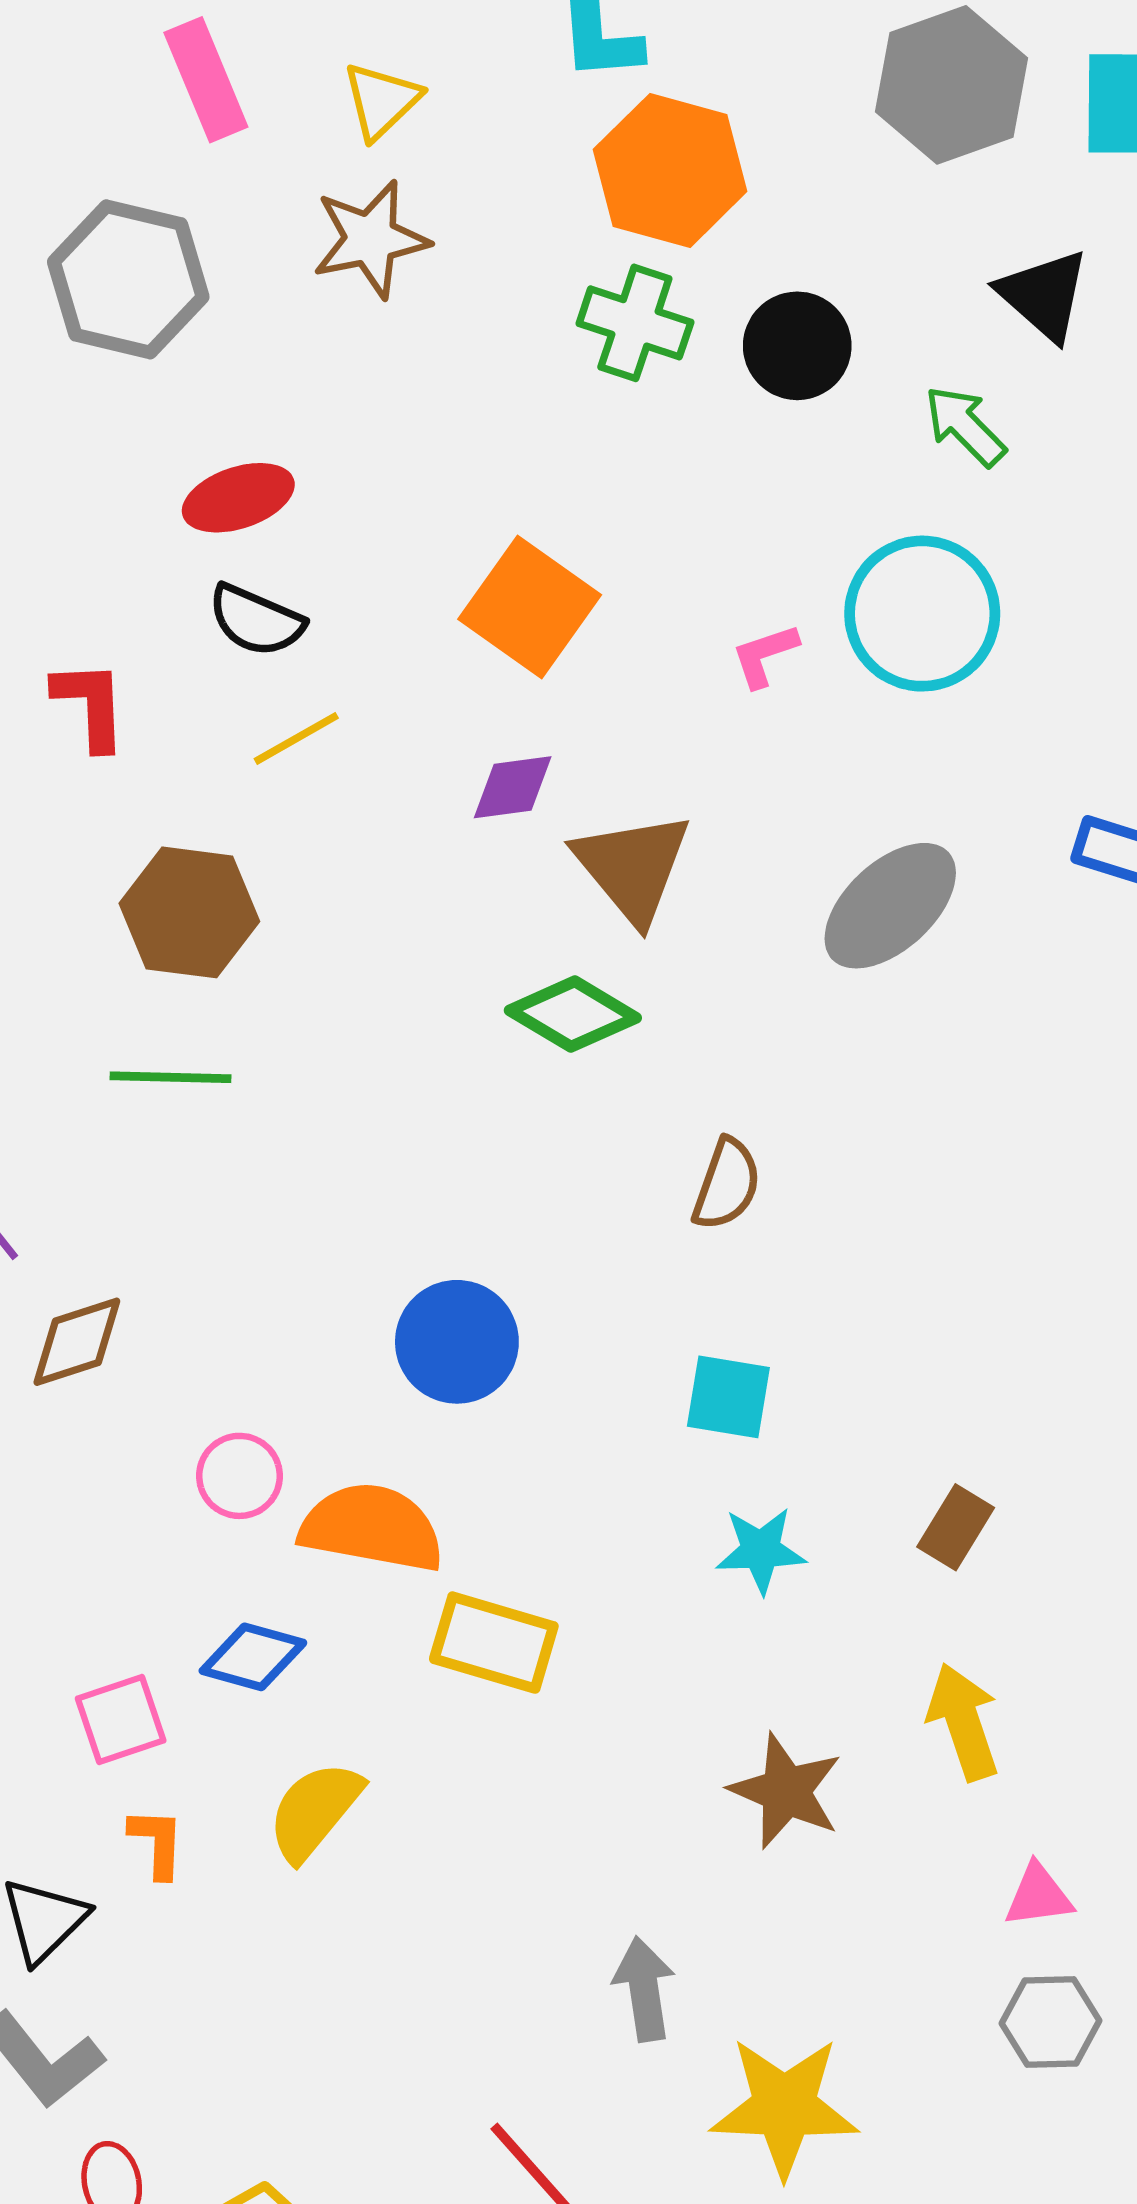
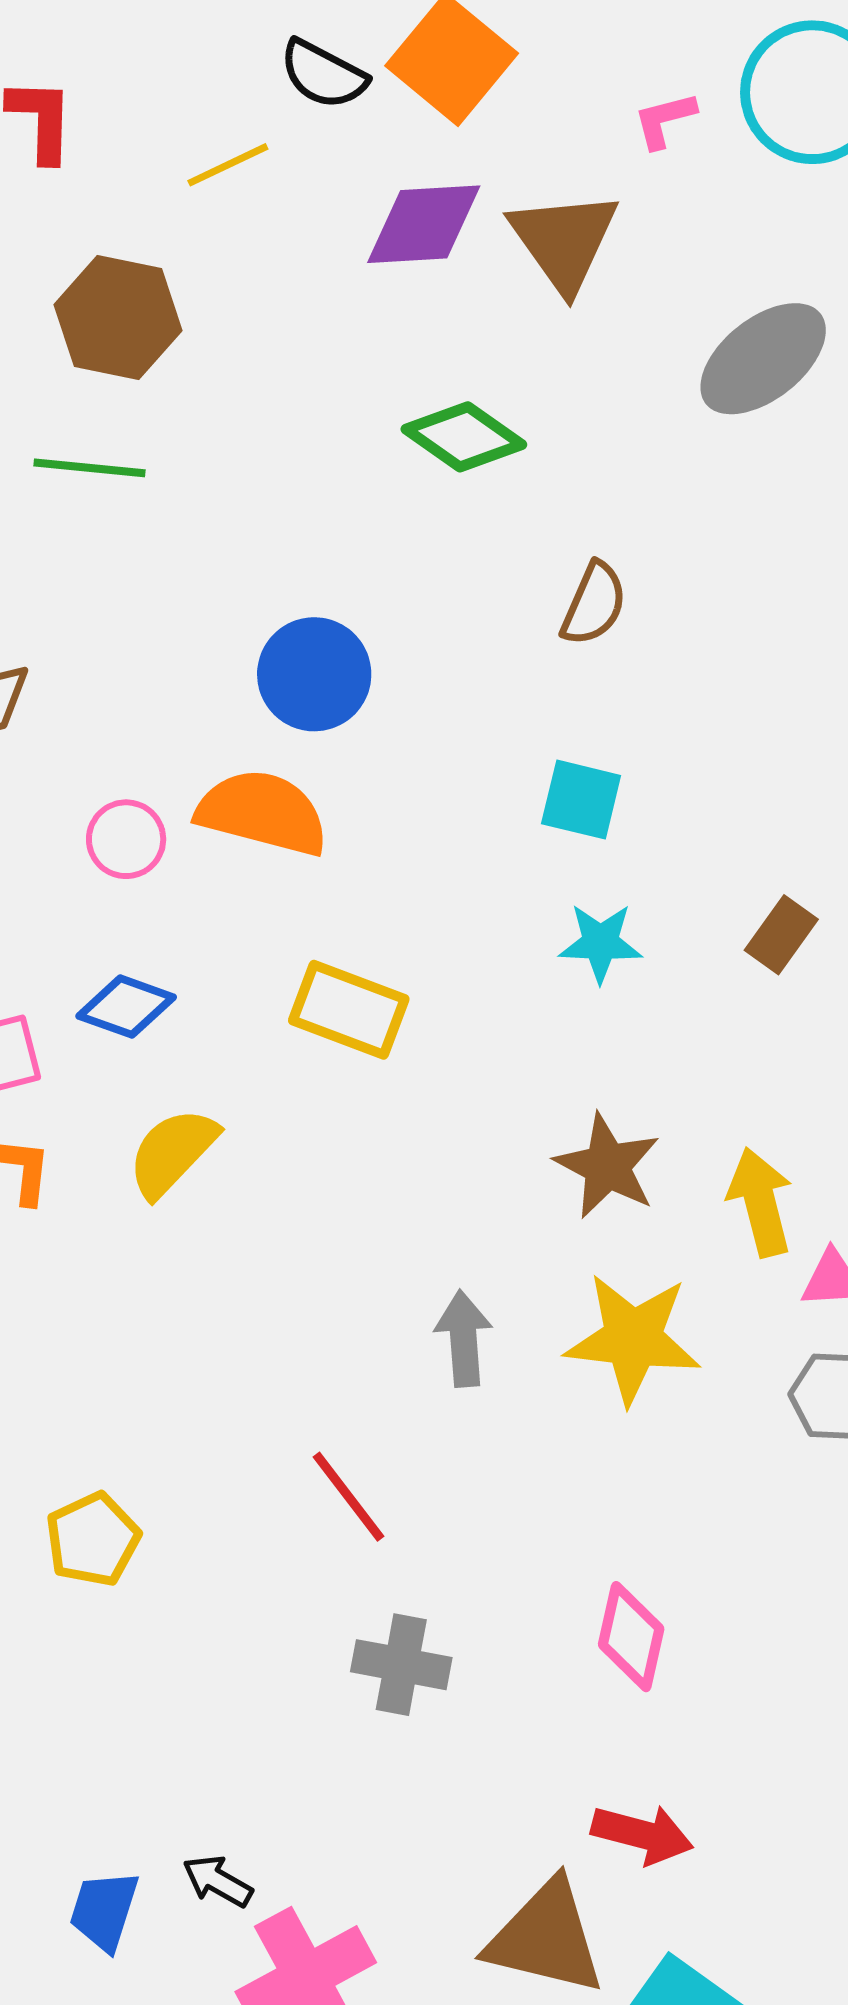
black semicircle: (256, 620) -> (323, 74), moved
purple diamond: (513, 787) -> (424, 224), size x1.5
brown triangle: (632, 867) -> (564, 241), moved
blue circle: (457, 1342) -> (314, 674), moved
orange semicircle: (372, 1528) -> (262, 813), moved
yellow arrow: (963, 1722) -> (760, 1202), moved
yellow star: (784, 2107) -> (633, 1339), moved

